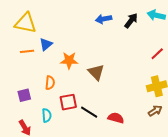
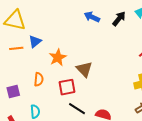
blue arrow: (104, 19) -> (92, 17), turned 35
orange star: (69, 60) -> (58, 57), turned -30
red square: (68, 102) -> (67, 87), moved

